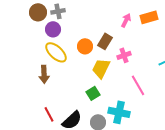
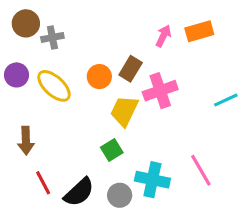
gray cross: (58, 11) -> (52, 37), moved
purple circle: (53, 29) -> (17, 75), moved
pink cross: (124, 55) -> (160, 91), size x1.5
brown arrow: (44, 74) -> (26, 141), moved
pink line: (138, 85) -> (201, 170), moved

